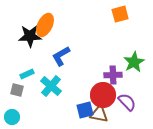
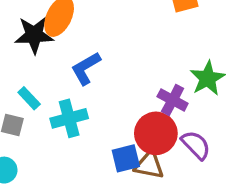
cyan rectangle: (27, 74) -> (29, 98), turned 72
purple cross: (113, 75) -> (173, 100), turned 30
cyan cross: (51, 86) -> (69, 118), turned 35

